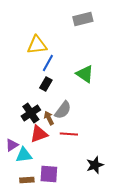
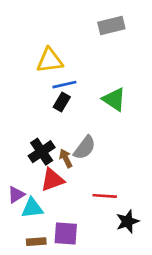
blue line: (48, 63) -> (64, 85), turned 48
black rectangle: (46, 84) -> (62, 102), moved
red line: (69, 134) -> (105, 196), moved

